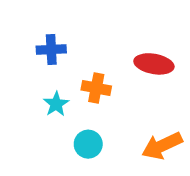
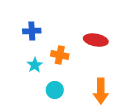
orange arrow: (162, 146) -> (101, 91), turned -65

